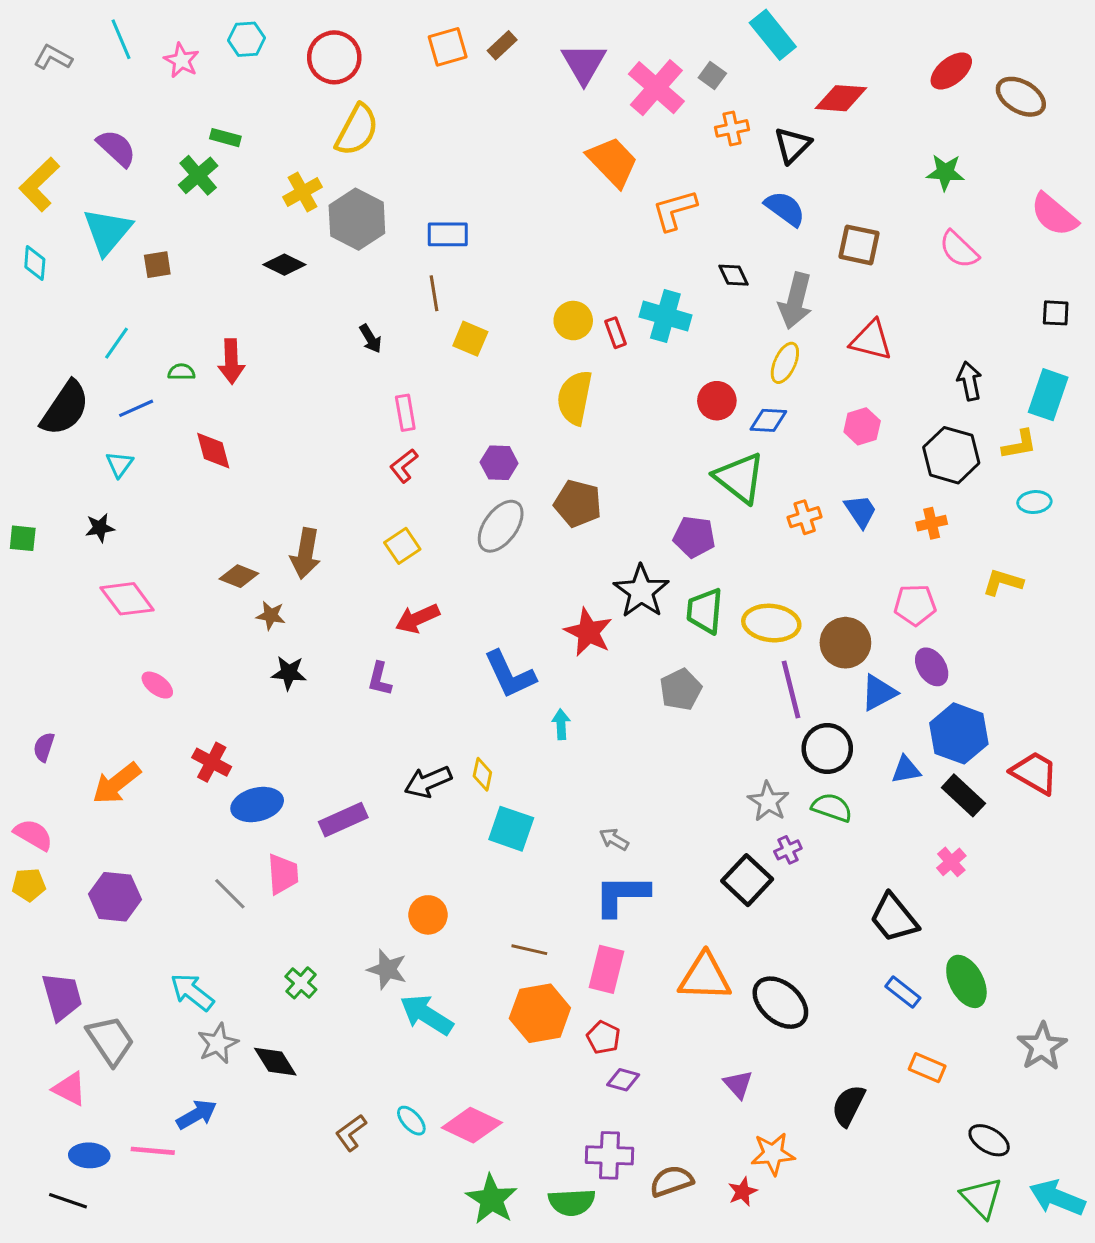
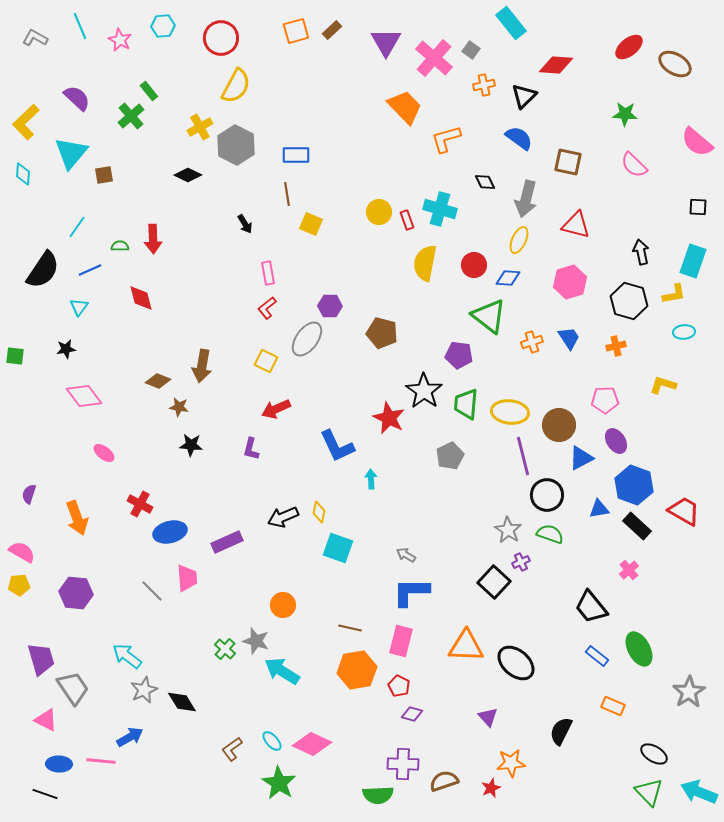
green rectangle: (225, 138) -> (149, 91), turned 36
yellow semicircle: (575, 398) -> (425, 263), moved
pink hexagon: (862, 426) -> (570, 282), size x1.4
gray ellipse: (501, 526) -> (307, 339), moved
yellow square: (402, 546) -> (266, 361), turned -30
orange arrow: (116, 783) -> (77, 518), turned -72
green cross: (301, 983) -> (225, 649), moved
green star: (492, 1199) -> (279, 783), moved

